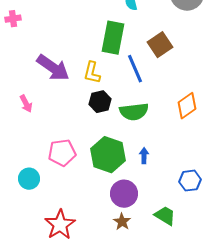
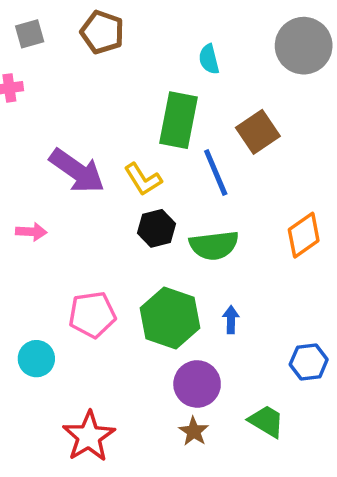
yellow L-shape: (92, 73) -> (143, 179), turned -45
pink arrow: (26, 104) -> (31, 232), turned -60

